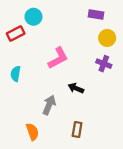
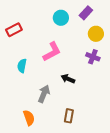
purple rectangle: (96, 15) -> (86, 13), turned -56
cyan circle: (33, 17) -> (61, 18), moved
cyan semicircle: (16, 74) -> (22, 66), moved

